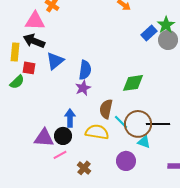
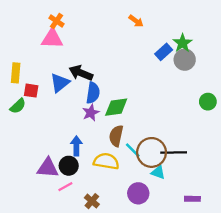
pink triangle: (35, 21) -> (52, 39), moved
black arrow: (34, 41) -> (81, 73), moved
green diamond: (133, 83) -> (116, 107), moved

